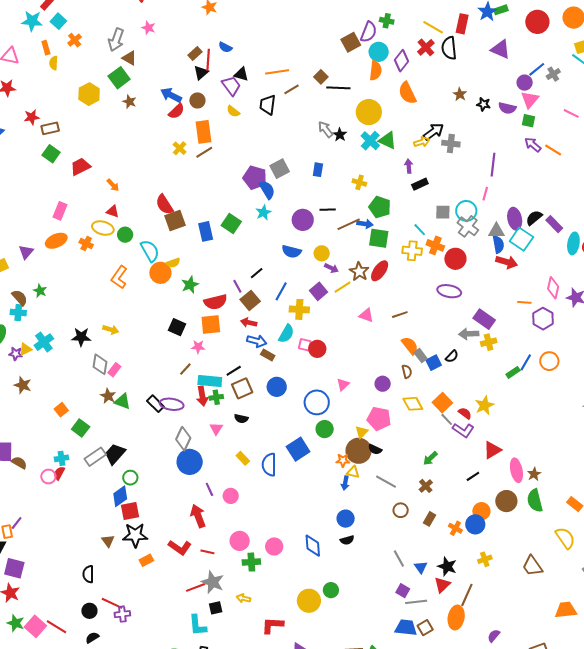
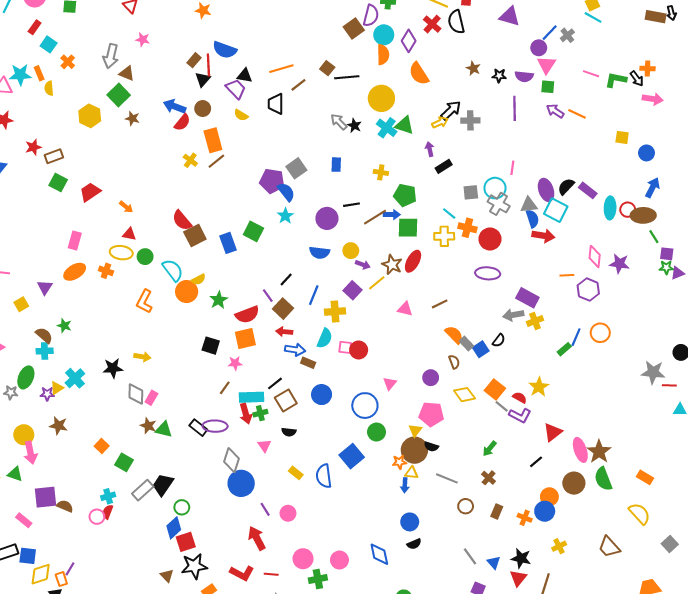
cyan star: (32, 21) -> (20, 75), moved
blue semicircle: (225, 47) -> (225, 50), size x1.6
purple line: (493, 165) -> (515, 108), moved
brown star: (534, 474) -> (599, 452), size x1.6

